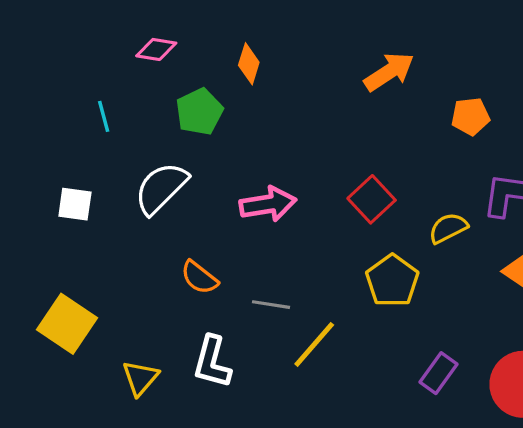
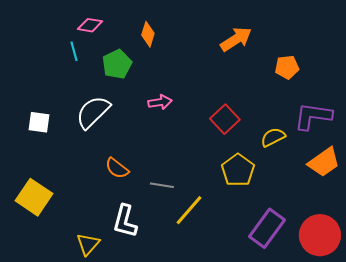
cyan line: (104, 116) -> (74, 51), moved
pink arrow: (268, 204) -> (160, 102), moved, size x0.7
purple rectangle: (439, 373) -> (267, 228), size x1.5
yellow triangle: (140, 378) -> (88, 244), moved

